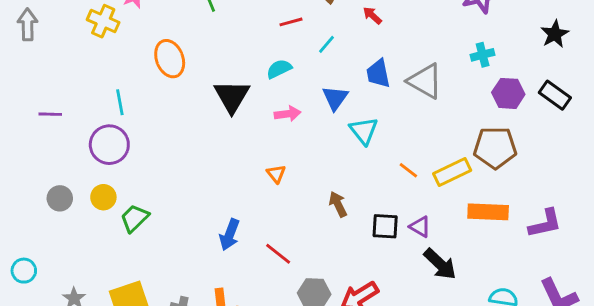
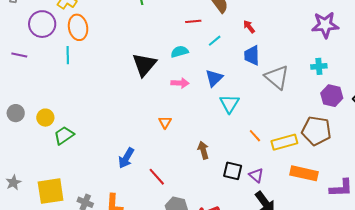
orange ellipse: (170, 59) -> (78, 27), moved
blue trapezoid: (378, 74) -> (252, 55), moved
purple circle: (109, 145) -> (42, 24), moved

